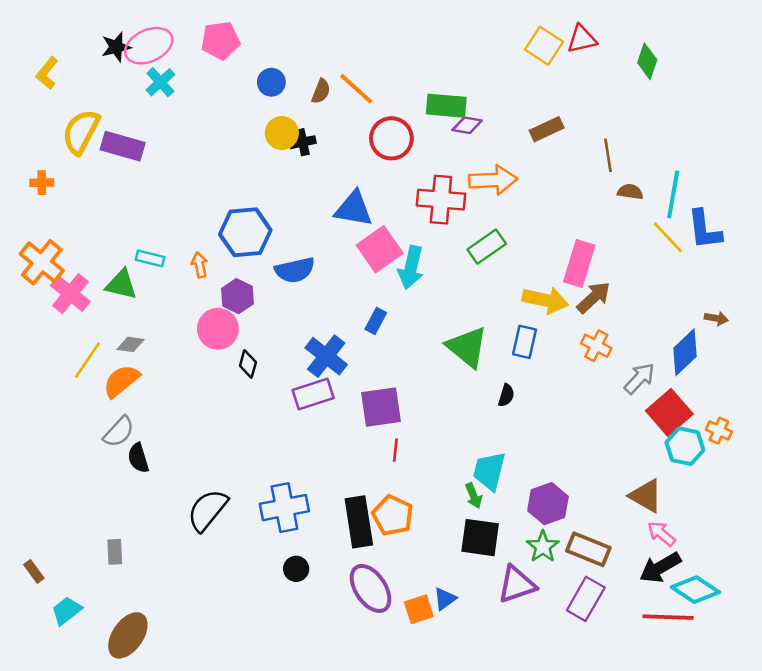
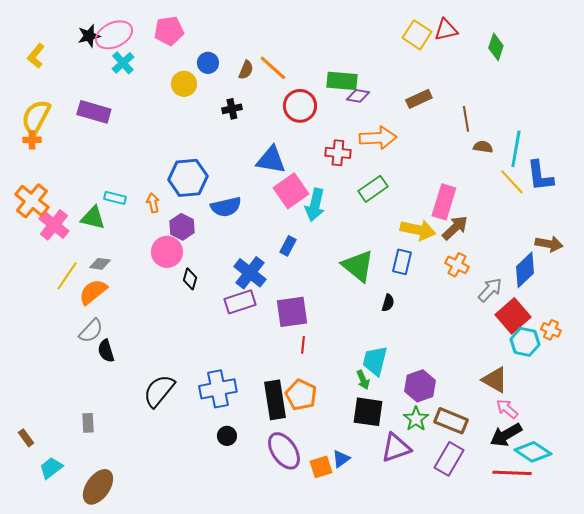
yellow semicircle: (81, 132) -> (36, 117), moved
yellow circle: (282, 133) -> (184, 84), moved
red cross: (441, 200) -> (338, 153), size x0.7
brown arrow: (716, 318) -> (549, 244), size x1.5

